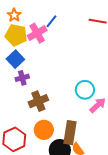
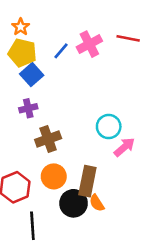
blue line: (52, 21) -> (61, 51), moved
pink cross: (37, 33) -> (89, 44), moved
blue square: (15, 59) -> (32, 75), moved

